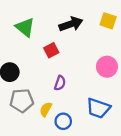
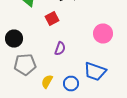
yellow semicircle: (46, 109) -> (47, 82), moved
blue circle: (63, 121) -> (71, 84), moved

